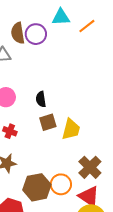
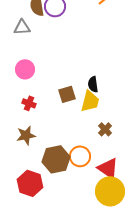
black semicircle: (41, 99) -> (93, 84), moved
brown cross: (90, 167) -> (105, 129), moved, size x0.6

